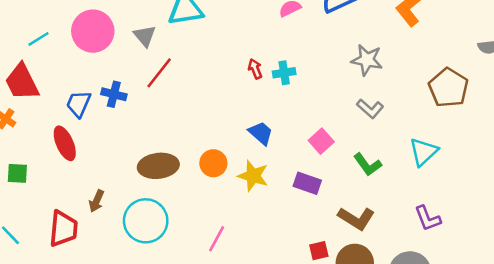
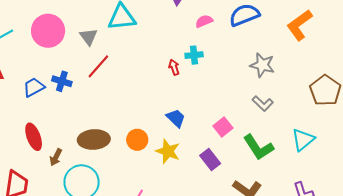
cyan cross: (284, 73) -> (194, 55), moved
blue trapezoid: (79, 104) -> (34, 87), turned 35
red ellipse: (65, 143) -> (34, 137), moved
green L-shape: (368, 164) -> (258, 147), size x1.4
purple rectangle: (307, 183) -> (210, 159), turned 30
brown arrow: (96, 201) -> (56, 157), moved

